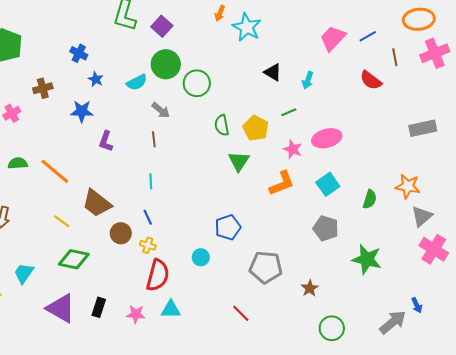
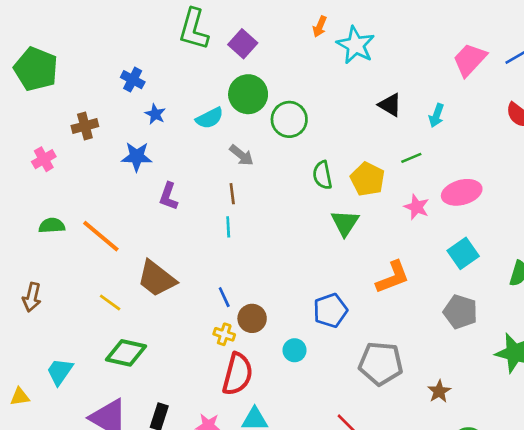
cyan line: (151, 181) -> (228, 227), moved
orange L-shape: (282, 183) -> (393, 277), moved
brown circle: (121, 233) -> (252, 318), moved

